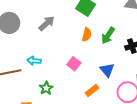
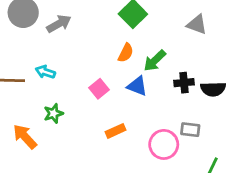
gray arrow: (47, 23) -> (59, 24), moved
blue triangle: (107, 70) -> (137, 86), moved, turned -42

